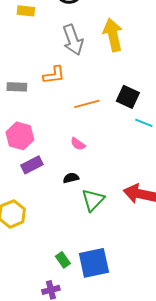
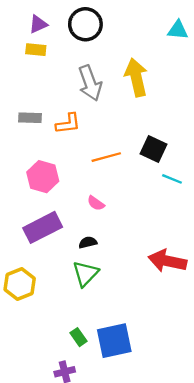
gray rectangle: (17, 87) -> (30, 118), moved
pink hexagon: (20, 136) -> (43, 177), moved
purple rectangle: (32, 165) -> (43, 227), size x1.5
green triangle: (93, 200) -> (85, 274), moved

